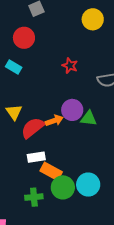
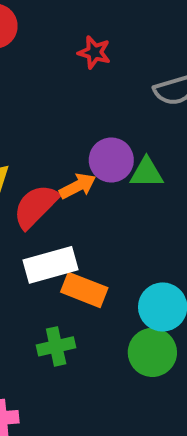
red star: (70, 66) -> (94, 52), moved
white rectangle: (36, 157) -> (50, 265), size x1.4
green circle: (63, 187) -> (152, 352), moved

